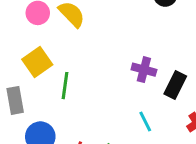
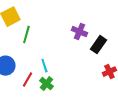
cyan line: (145, 121) -> (44, 66), moved

